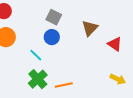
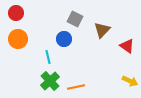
gray square: (54, 17) -> (75, 19), moved
cyan line: (36, 55) -> (48, 57), turned 32

